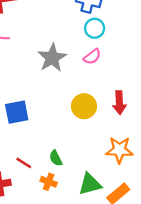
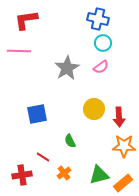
red arrow: (119, 103) -> (119, 117), moved
green semicircle: (56, 158) -> (70, 141), moved
orange cross: (49, 182) -> (64, 173), turned 32

